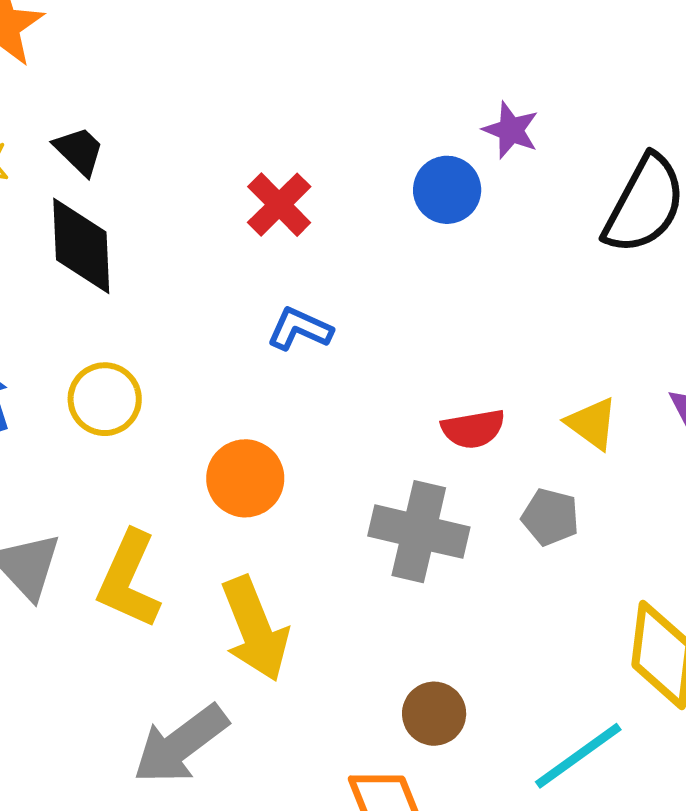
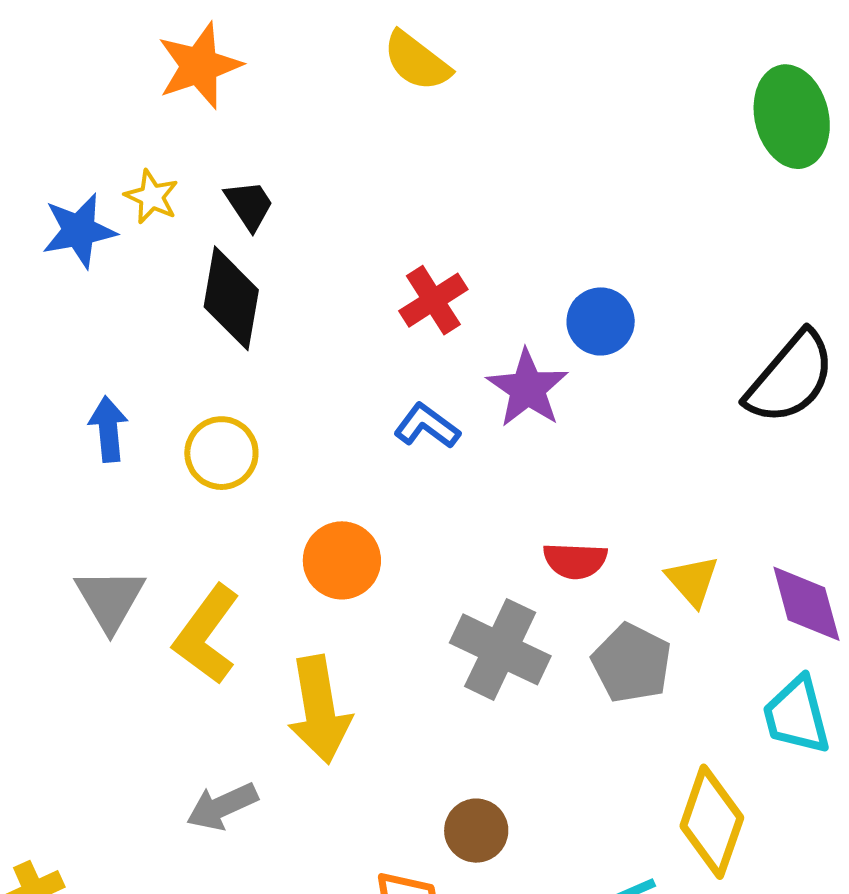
purple star: (511, 130) -> (528, 388), moved, size x1.4
gray pentagon: (550, 517) -> (632, 663), size x1.4
gray arrow: (181, 744) -> (222, 806), size x0.7

